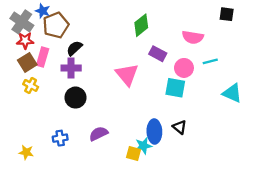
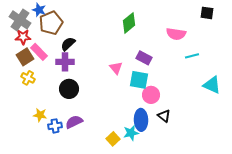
purple rectangle: (158, 54) -> (144, 58), moved
pink rectangle: (43, 57) -> (39, 52), turned -60
pink circle: (184, 68) -> (151, 95), moved
pink triangle: (127, 75) -> (116, 68), size x0.6
cyan square: (175, 88) -> (139, 80), moved
purple semicircle: (99, 134) -> (74, 122), moved
yellow star: (26, 152) -> (40, 115), moved
yellow square: (134, 153) -> (113, 139), moved, turned 32

